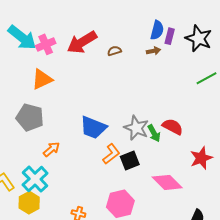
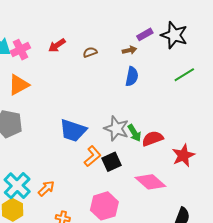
blue semicircle: (157, 30) -> (132, 76), moved
purple rectangle: (170, 36) -> (145, 34), turned 49
red arrow: (82, 42) -> (57, 45), size x0.6
red semicircle: (173, 127) -> (152, 139), moved, turned -45
orange arrow: (51, 149) -> (46, 188), moved

